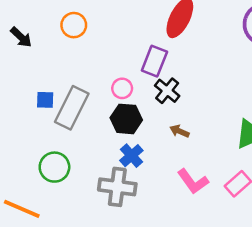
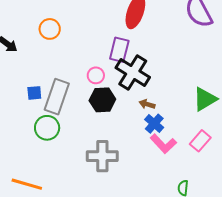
black cross: (167, 91) -> (133, 73), size x1.6
blue cross: (131, 156) -> (154, 124), moved
green circle: (54, 167) -> (47, 128), moved

